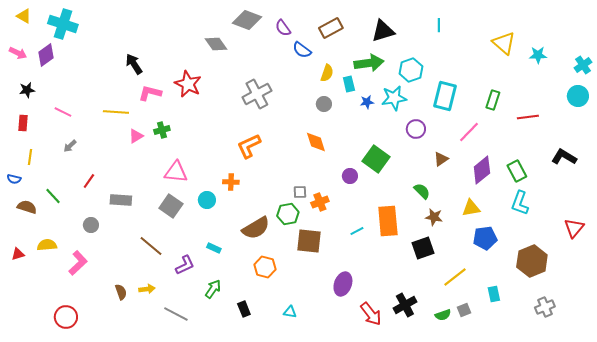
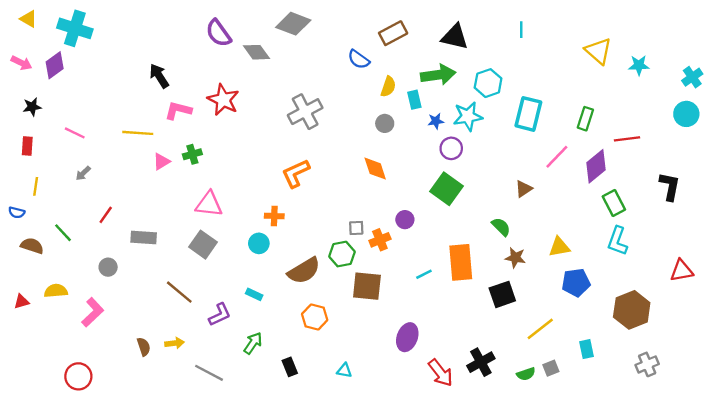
purple semicircle: (283, 28) -> (218, 33), moved, size x1.4
black triangle: (383, 31) -> (455, 37), turned 30
purple circle: (416, 129) -> (451, 148), moved
black L-shape: (564, 157) -> (670, 186), turned 70
purple diamond: (482, 170) -> (596, 166), moved
purple circle: (350, 176) -> (405, 220), moved
cyan circle: (207, 200) -> (259, 243), moved
red triangle: (574, 228) -> (682, 271), turned 40

